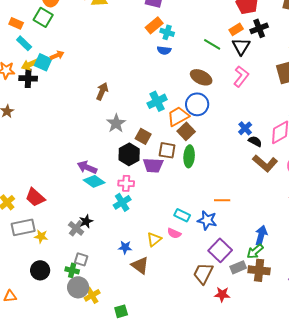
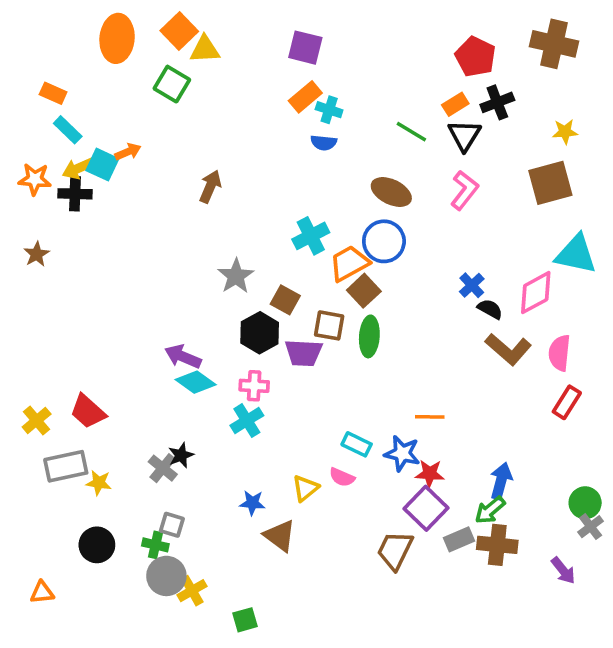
green square: (43, 17) -> (172, 84), moved
brown arrow: (102, 91) -> (210, 187), moved
red star: (222, 294) -> (430, 474), moved

